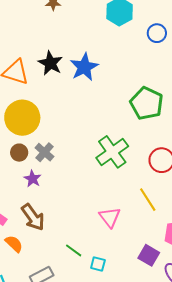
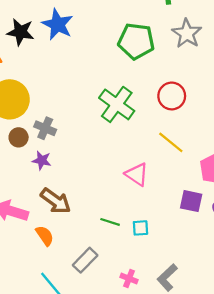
orange semicircle: (14, 244) -> (45, 236), turned 30

